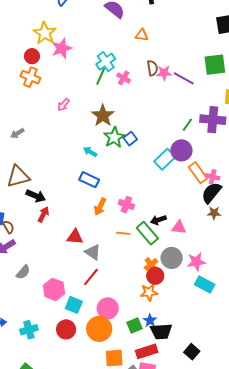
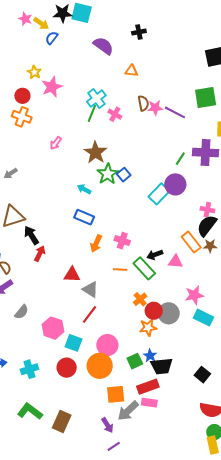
yellow star: (45, 33) -> (34, 72), size x0.6
orange rectangle: (198, 173) -> (191, 242), moved
black arrow: (36, 196) -> (31, 235), turned -144
gray circle: (172, 258) -> (169, 313), moved
orange cross: (151, 264) -> (140, 299), moved
black square: (192, 352) -> (202, 375), moved

